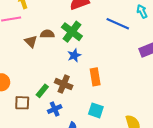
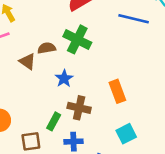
blue star: (74, 55) -> (64, 79), moved
blue cross: (55, 109) -> (74, 142), turned 32
cyan square: (96, 110) -> (126, 134), turned -35

